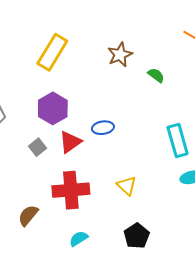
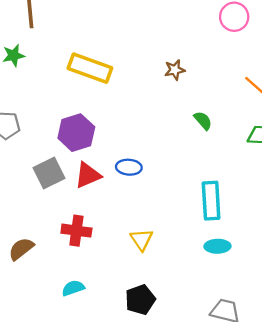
yellow rectangle: (52, 52) -> (90, 68), turned 66
brown star: (120, 55) -> (175, 70), moved, size x0.7
gray square: (38, 147) -> (49, 173), size x1.5
red cross: (71, 190) -> (76, 231), size x0.7

